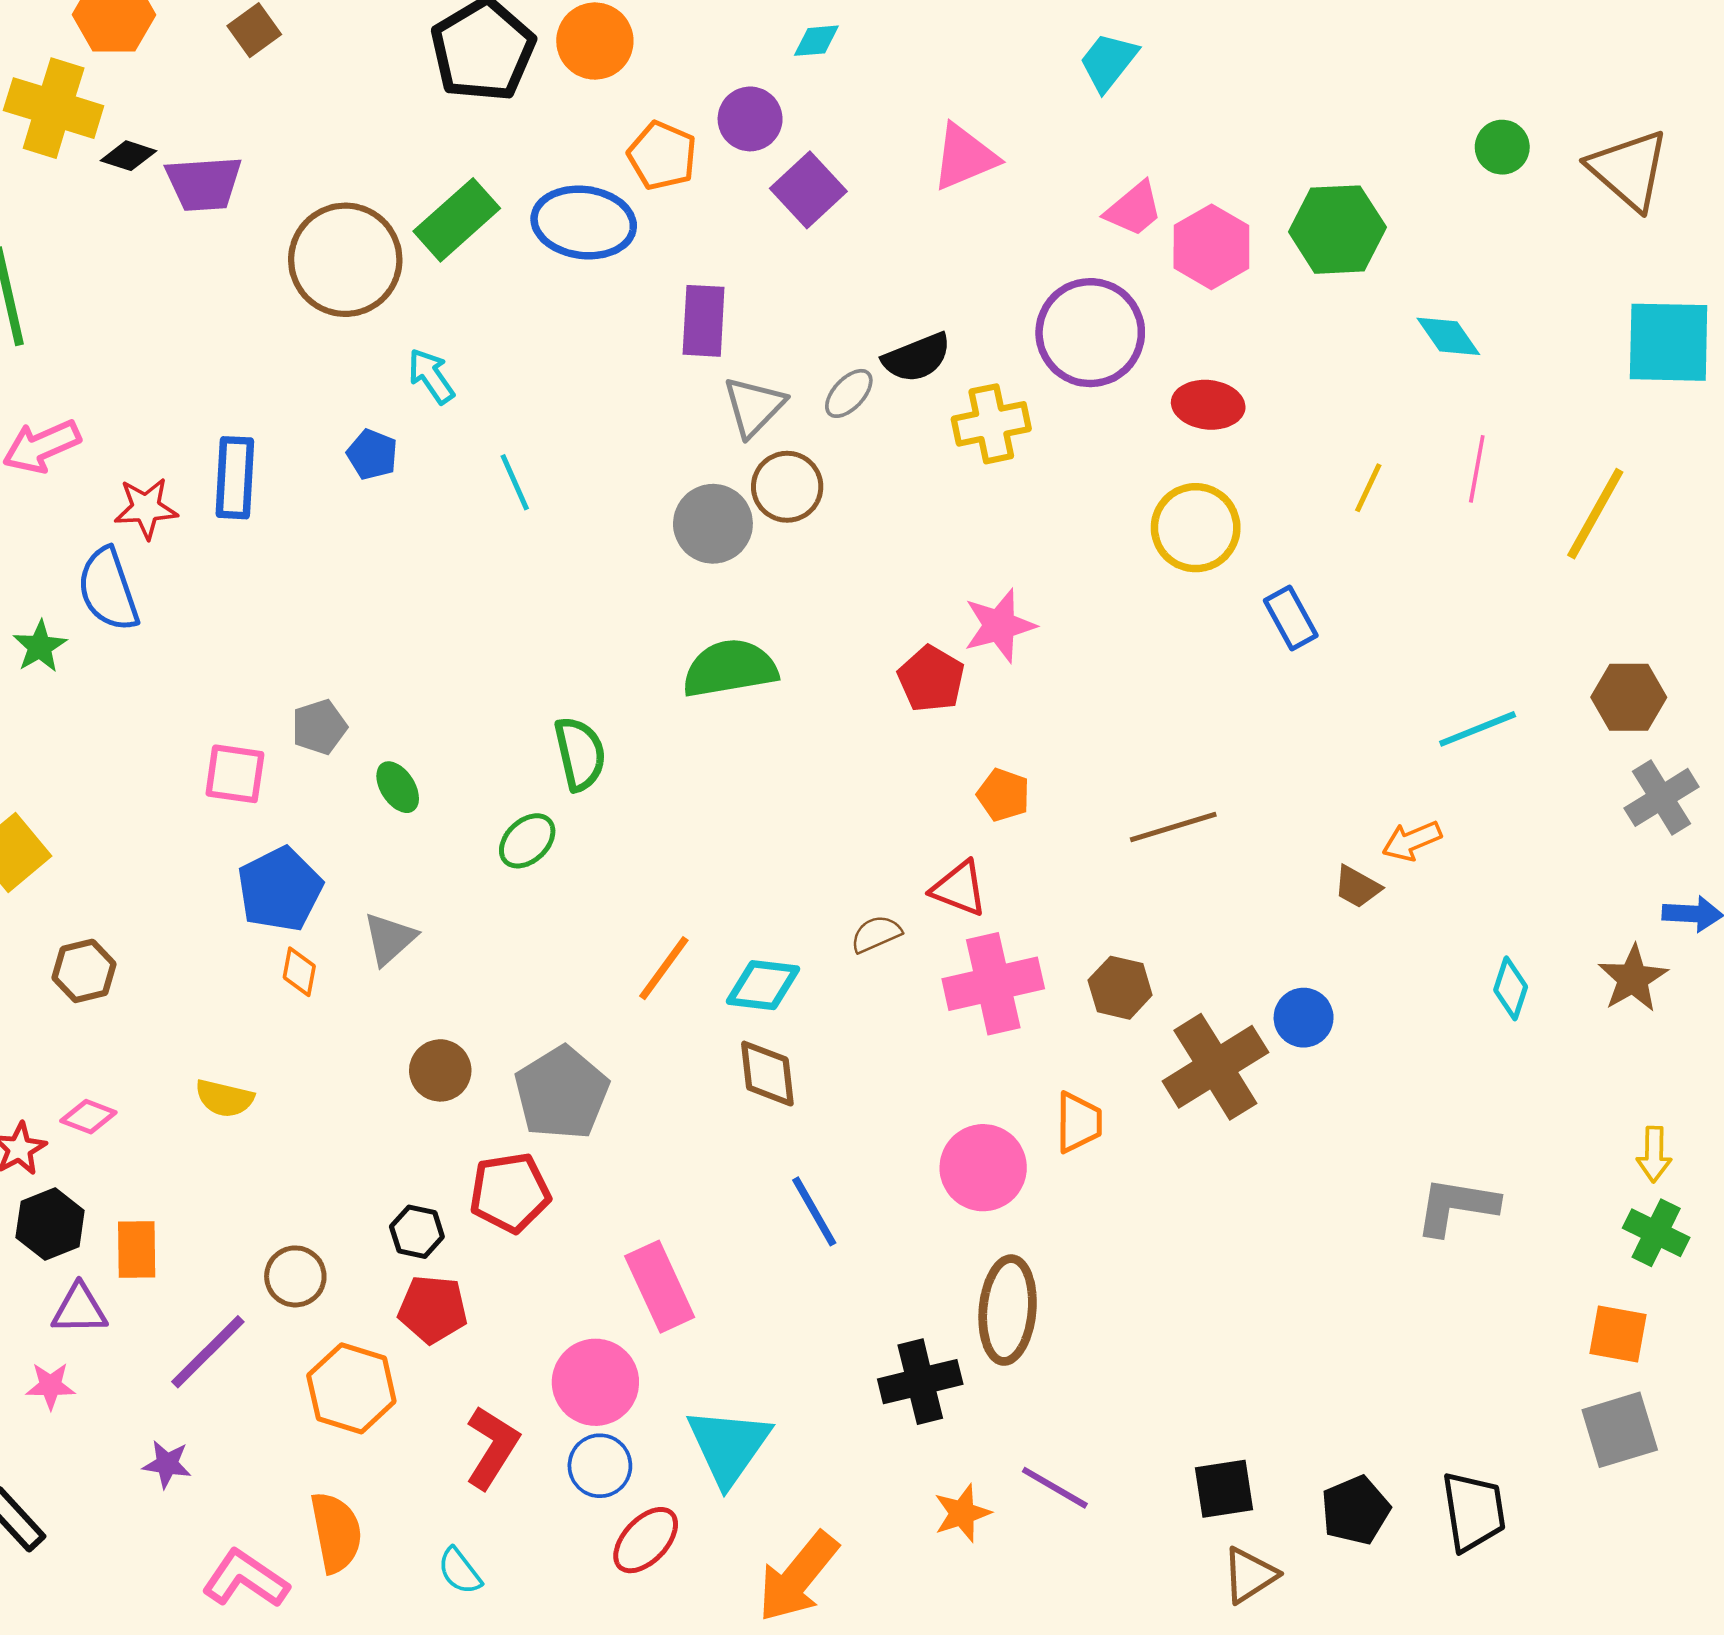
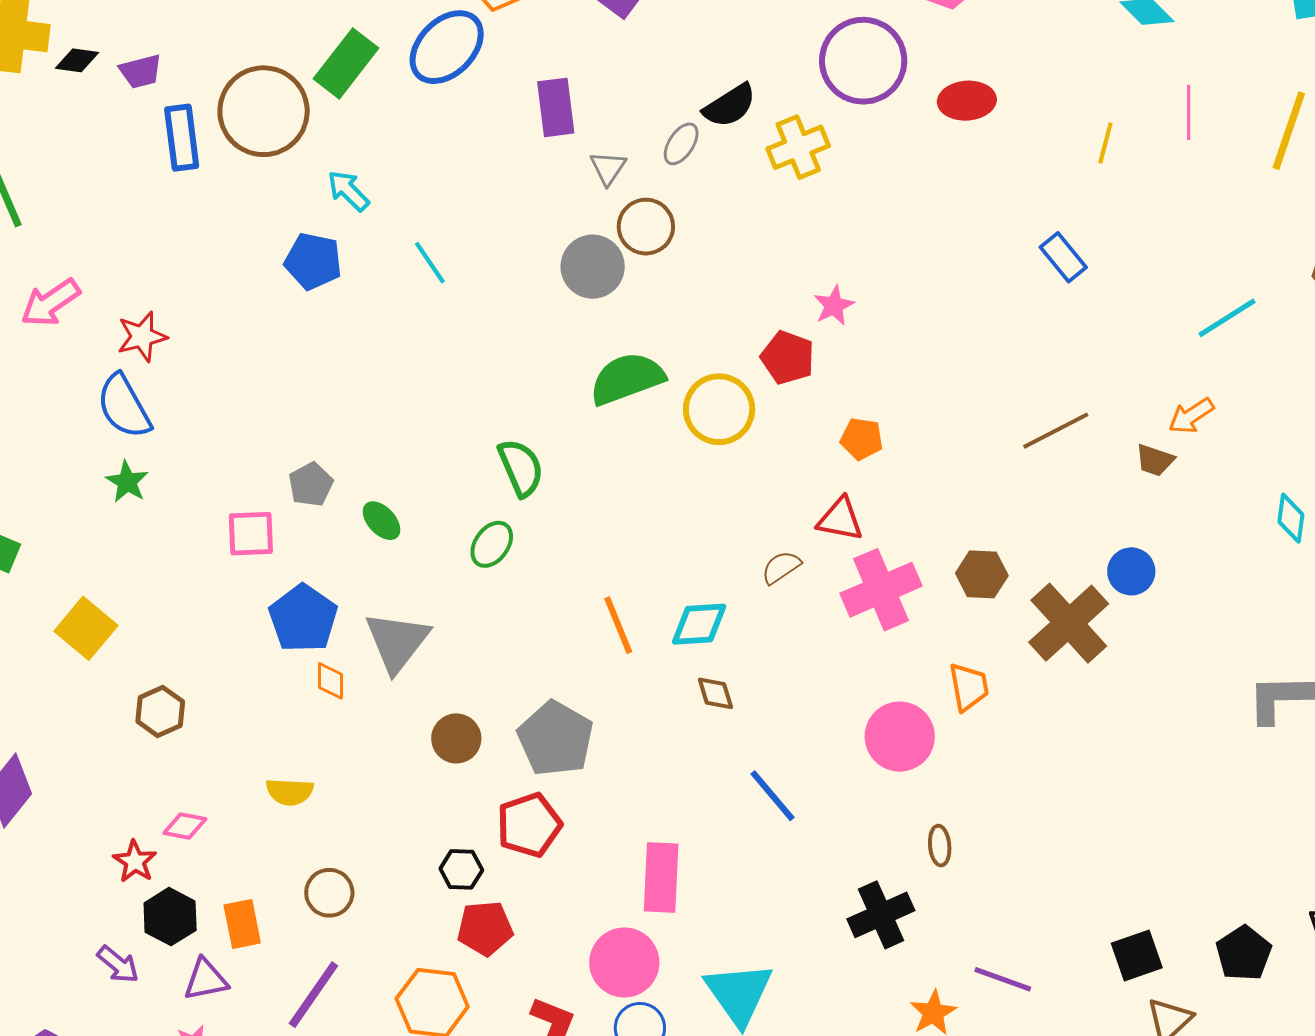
purple trapezoid: (204, 183) -> (141, 71), size x0.7
blue ellipse: (584, 222) -> (447, 47), turned -42
gray triangle: (754, 406) -> (608, 168), size x0.7
blue pentagon: (372, 454) -> (313, 261), size x1.4
blue rectangle: (235, 478) -> (182, 138), moved
yellow circle: (1196, 528) -> (719, 409), moved
pink star: (999, 626) -> (834, 306), size x0.7
green star: (40, 647) -> (127, 482), moved
brown line: (1173, 827) -> (1056, 431), moved
gray triangle: (389, 939) -> (397, 642), size x1.5
orange line: (664, 968) -> (618, 625), turned -48
brown diamond: (767, 1074) -> (715, 693), size x0.7
brown circle: (295, 1276) -> (329, 893), moved
pink rectangle: (660, 1287) -> (661, 877), turned 38
brown ellipse: (1008, 1310) -> (940, 846), size x0.5

